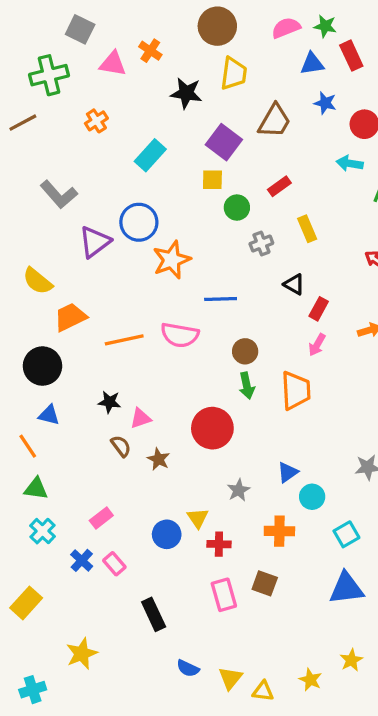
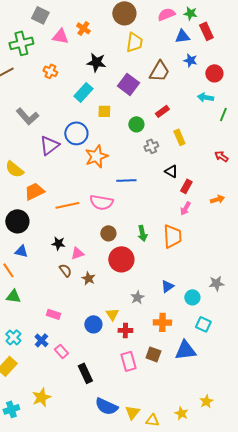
black star: (186, 93) -> (96, 62), moved
orange cross: (96, 121) -> (50, 71), turned -32
yellow square: (212, 180) -> (104, 111), moved
brown circle: (245, 351) -> (108, 233), moved
cyan circle: (312, 497) -> (192, 297), moved
pink rectangle: (101, 518) -> (53, 314), turned 56
cyan cross: (42, 531) -> (13, 337), moved
cyan square: (346, 534) -> (203, 324), turned -35
pink rectangle: (114, 564) -> (61, 351), moved
blue triangle: (346, 588) -> (185, 350), moved
blue semicircle: (188, 668) -> (106, 406), size x1.6
cyan cross: (33, 690) -> (11, 409), moved

